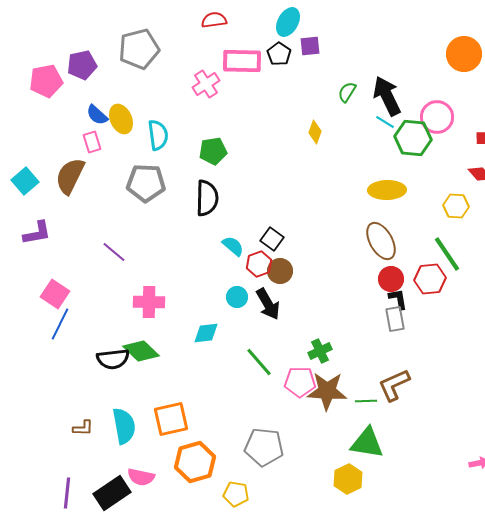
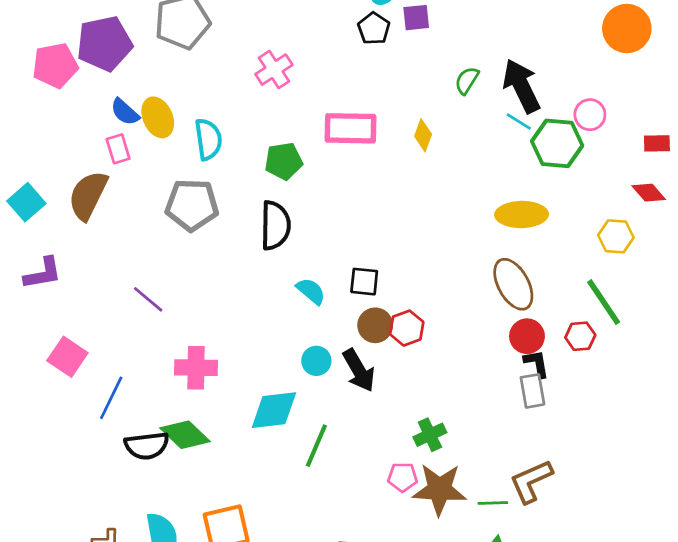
pink rectangle: (242, 61) -> (351, 128), moved
purple pentagon: (82, 65) -> (104, 44), size x1.4
pink circle: (437, 117) -> (590, 115), size x0.7
black square: (272, 239) -> (364, 282), turned -30
red hexagon: (259, 264) -> (407, 328), moved
red hexagon: (430, 279) -> (580, 336), size x0.7
blue line: (60, 324) -> (111, 398), moved
cyan diamond: (206, 333) -> (274, 410), size x1.4
green line: (259, 362) -> (316, 446), moved, turned 64
pink pentagon: (300, 382) -> (403, 477), size x0.7

